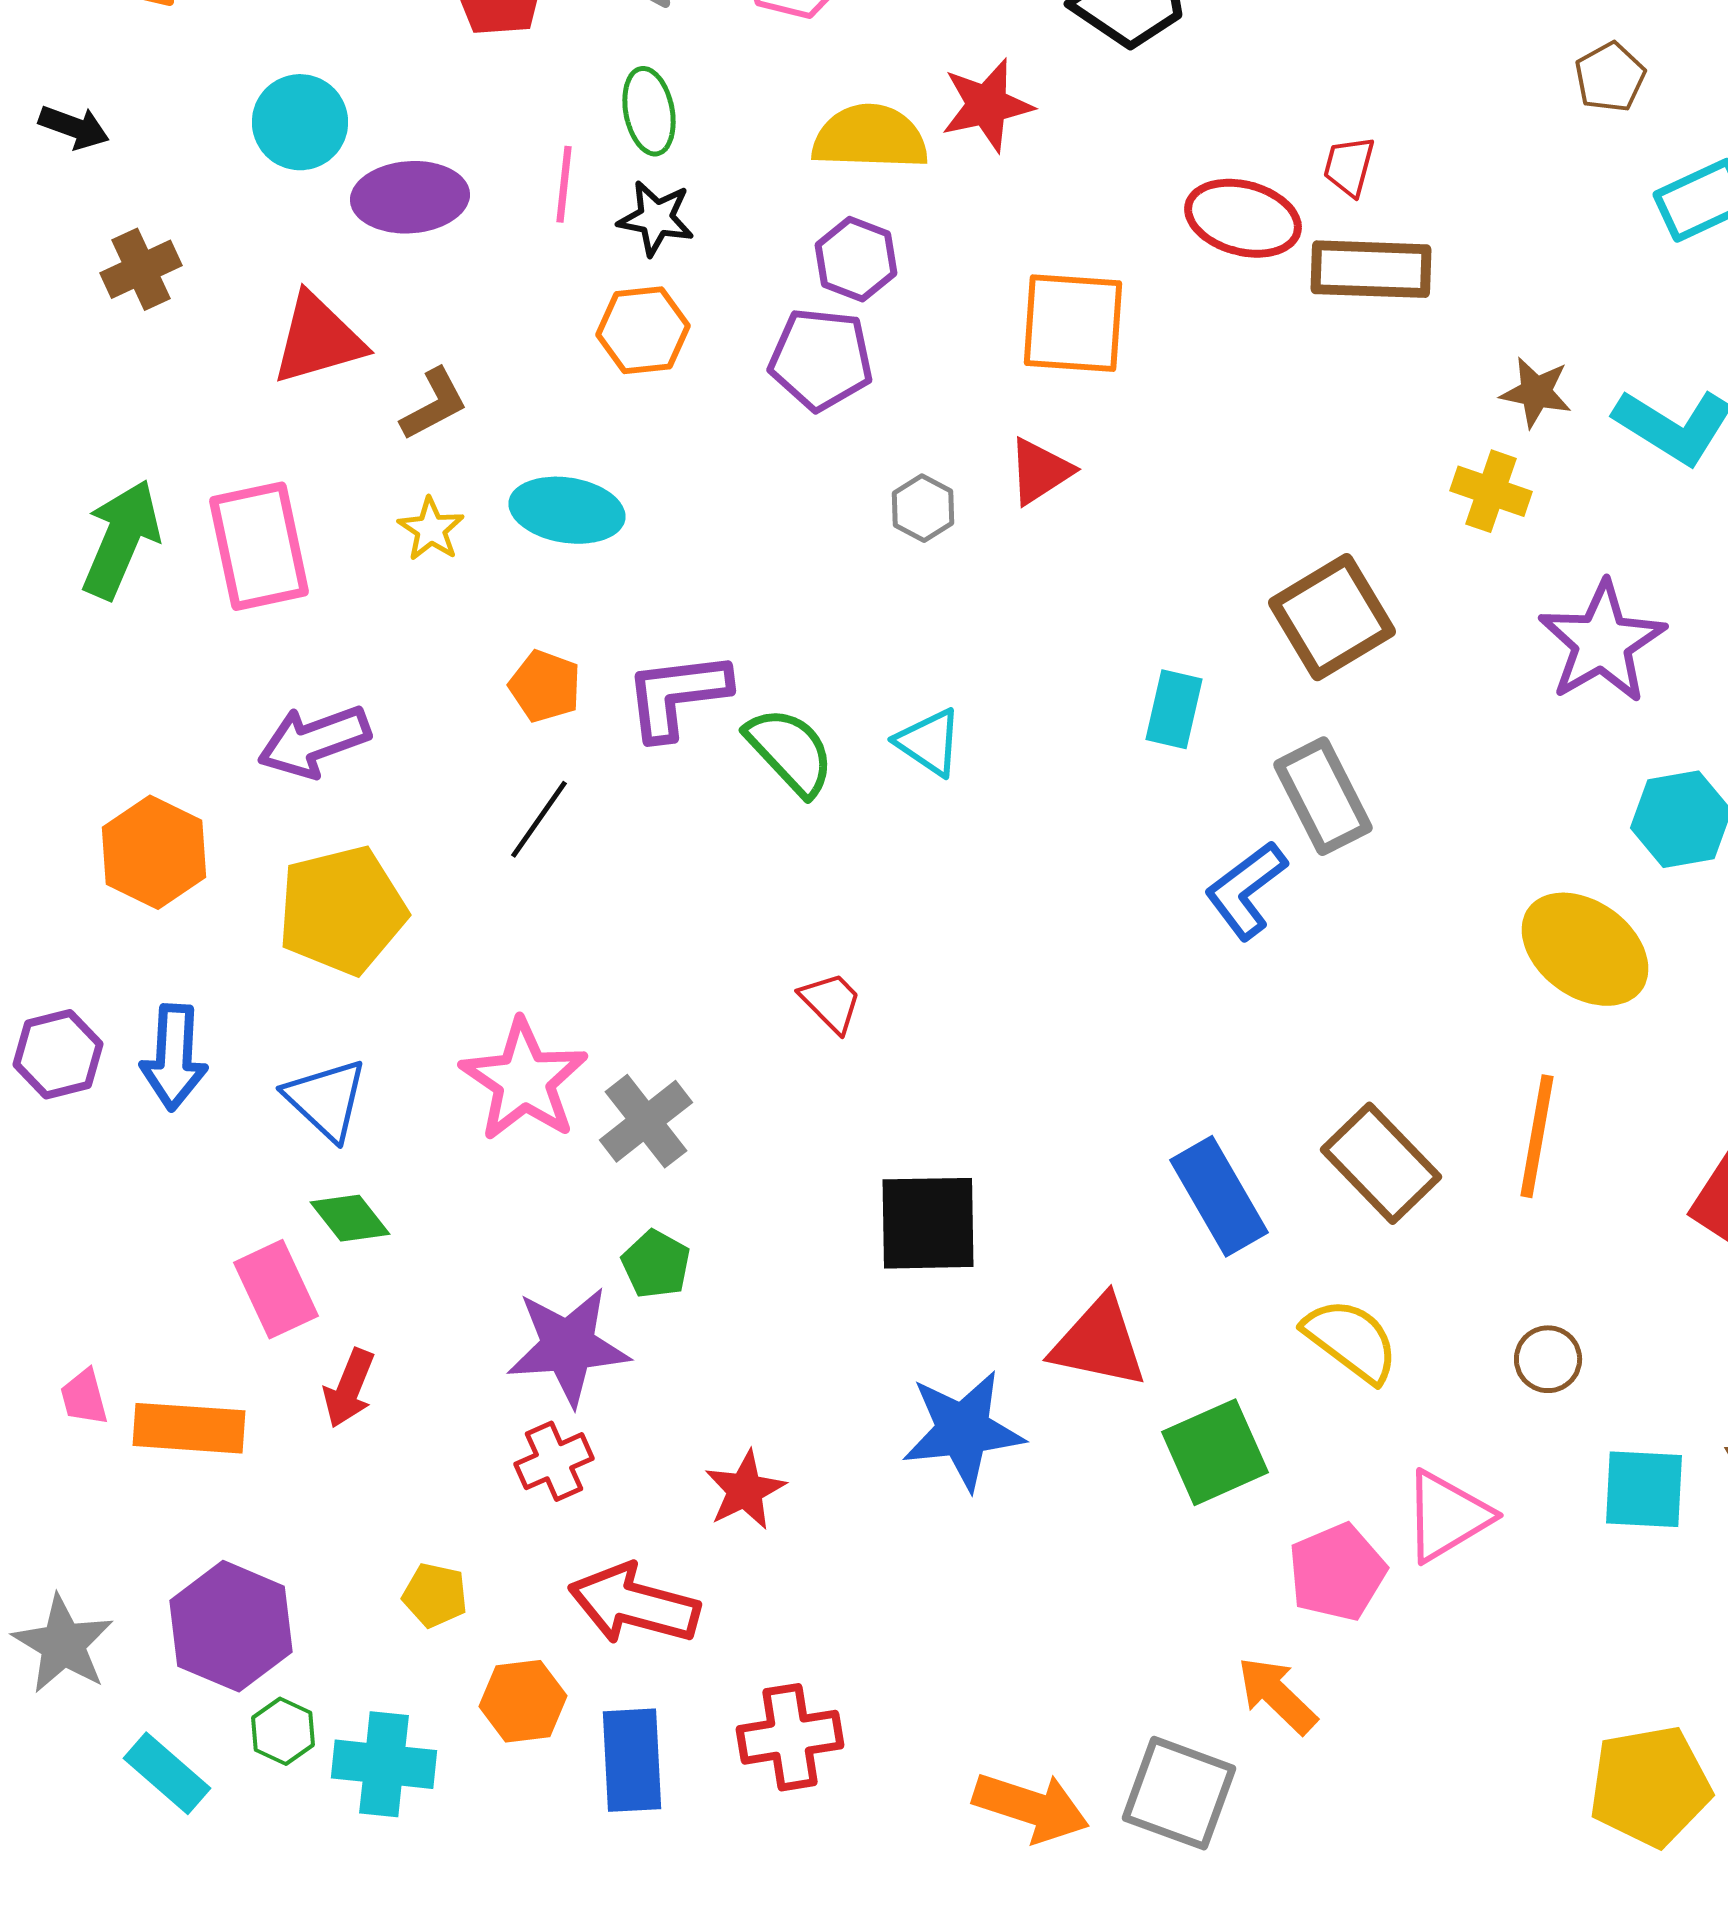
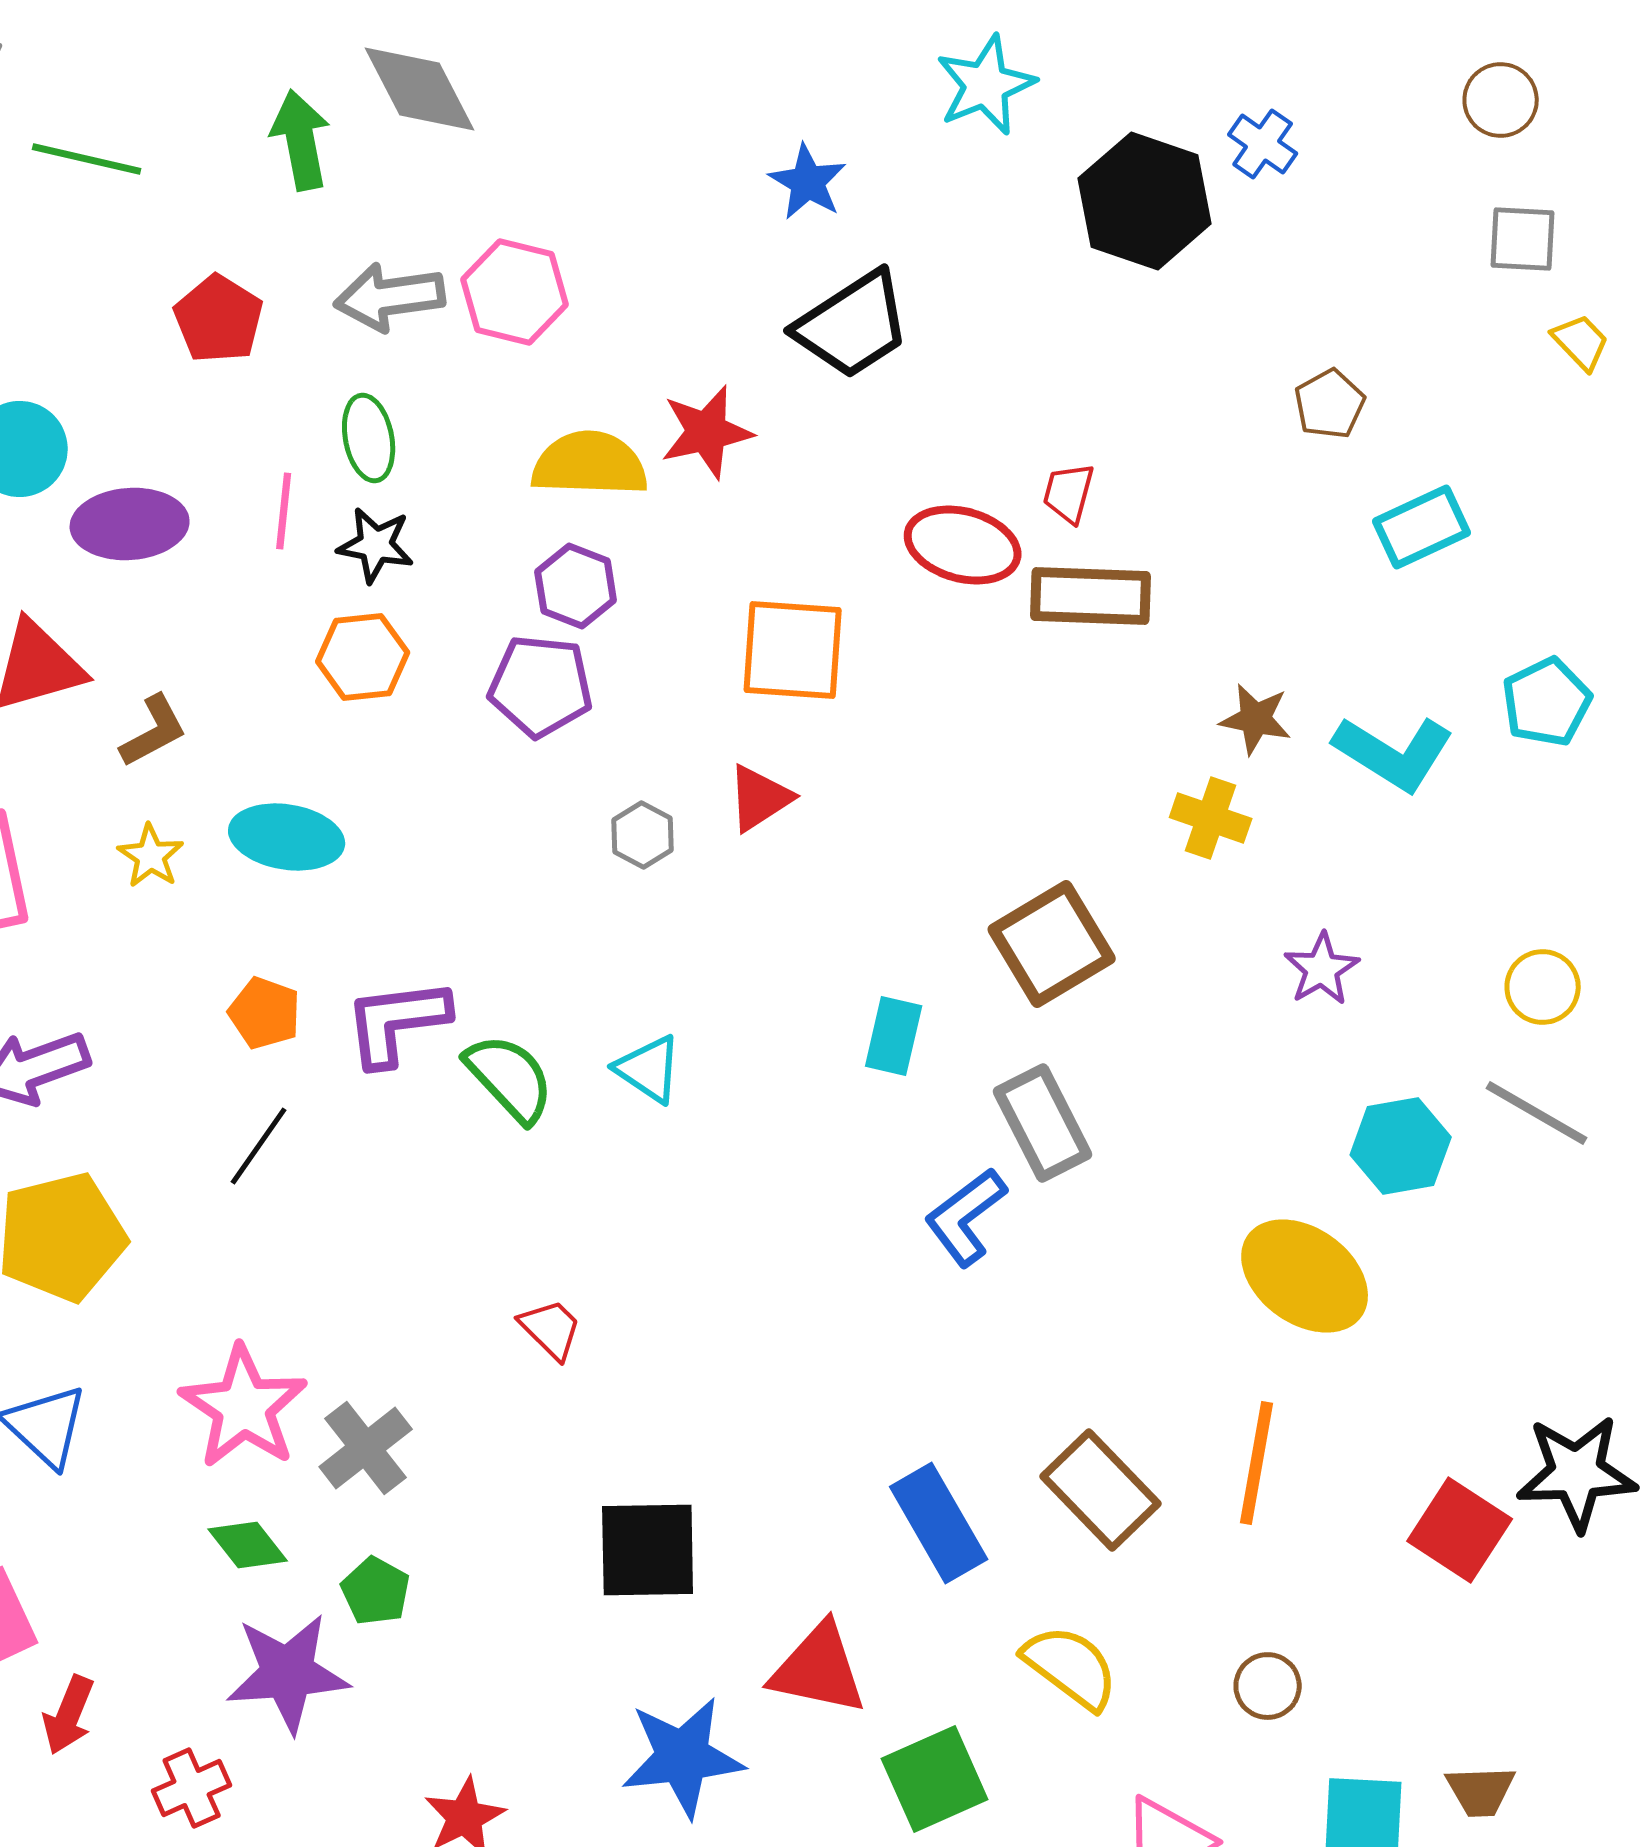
purple star: (1602, 642) -> (1322, 969), size x0.6
green diamond: (350, 1218) -> (248, 1545), moved
red cross: (554, 1461) -> (192, 1788), moved

